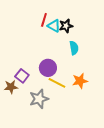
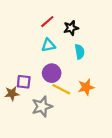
red line: (44, 20) -> (47, 22), turned 32
cyan triangle: (54, 26) -> (48, 45), moved, turned -40
purple square: (22, 76) -> (24, 82), turned -32

